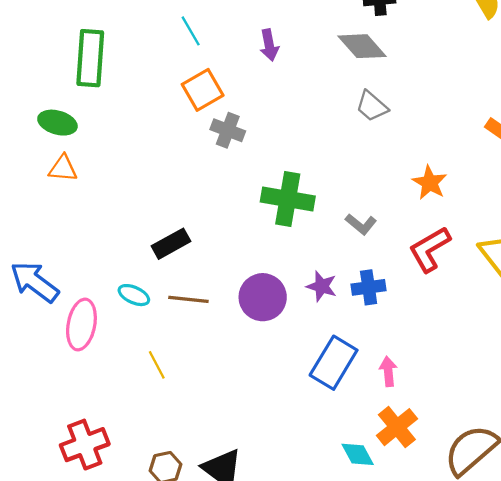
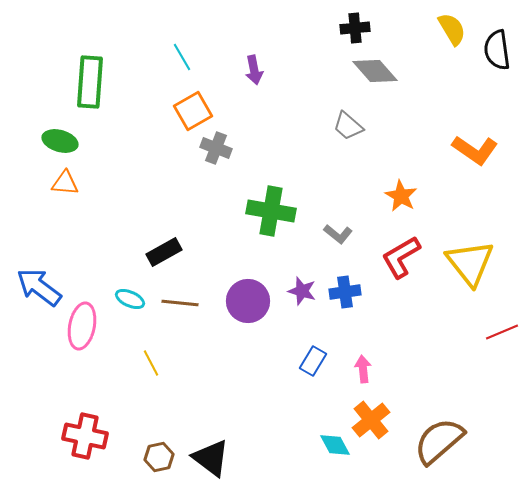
gray diamond: (362, 46) -> (375, 71), moved
blue rectangle: (334, 363) -> (313, 361), size x0.6
red cross: (85, 445) -> (85, 436), turned 33

